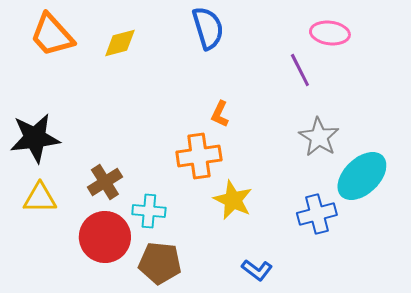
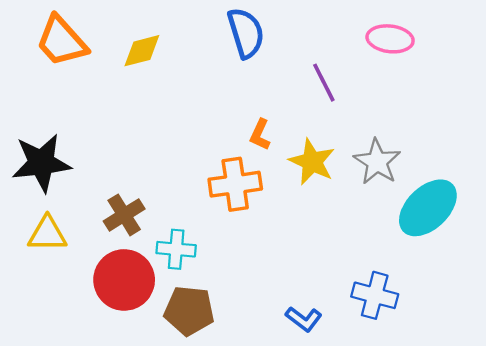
purple line: (300, 70) -> (324, 83), moved
yellow star: (233, 200) -> (312, 162), moved
blue cross: (317, 214) -> (375, 295), moved, turned 30

